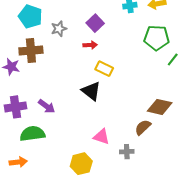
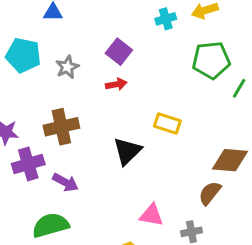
brown cross: (31, 51) -> (61, 127), moved
yellow rectangle: (104, 69) -> (167, 124), moved
black triangle: (91, 91) -> (127, 151), turned 45
purple cross: (16, 107) -> (28, 164), moved

